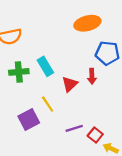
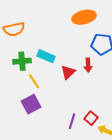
cyan rectangle: (45, 66) -> (46, 56), turned -36
yellow line: (48, 104) -> (34, 81), moved
purple line: (74, 128) -> (72, 121), moved, turned -56

